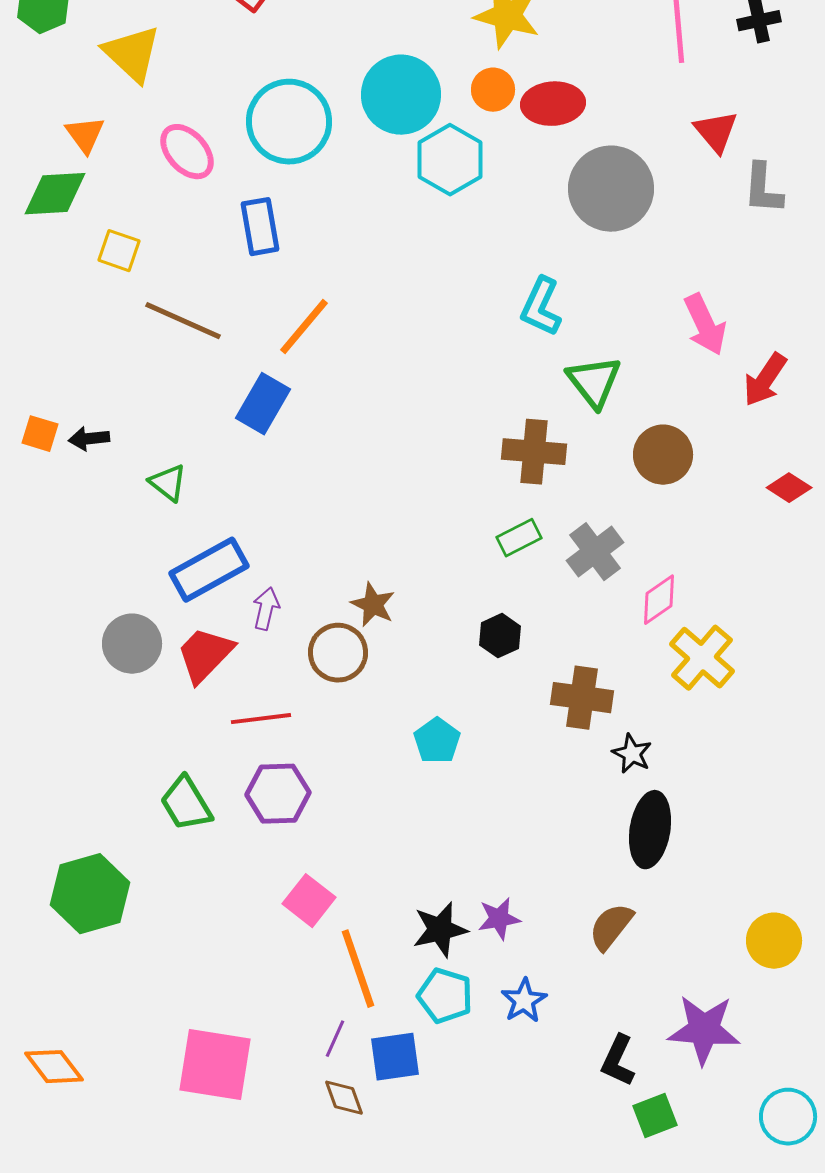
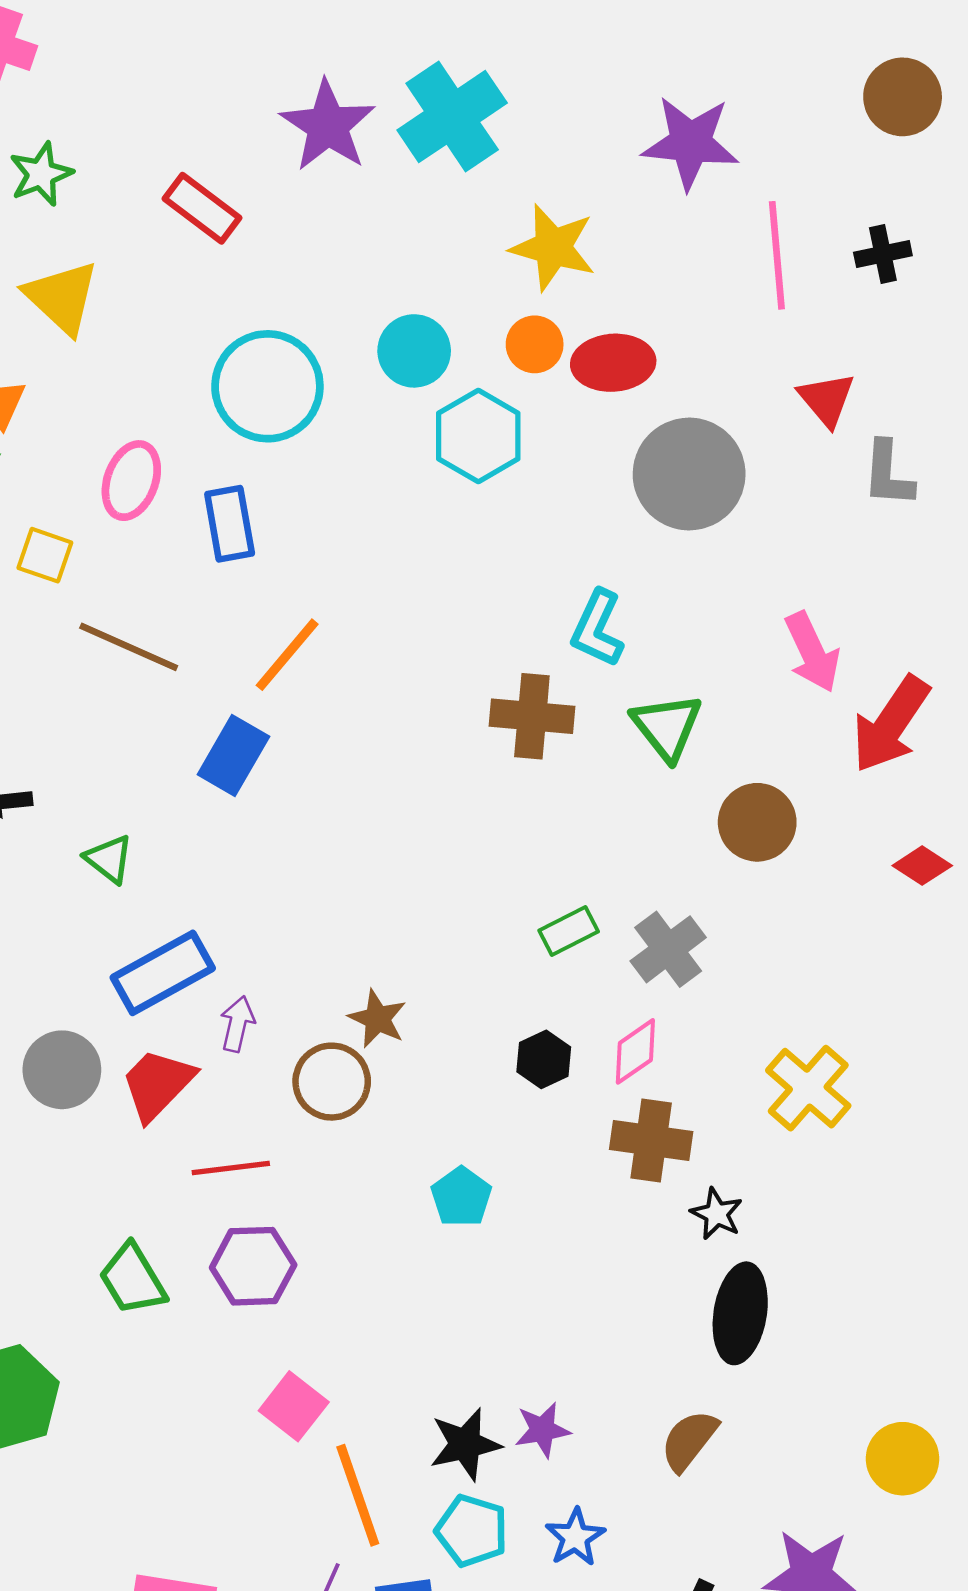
cyan circle: (401, 95) -> (414, 351), size x0.7
pink ellipse: (187, 152) -> (131, 481), moved, turned 62
red arrow: (765, 380) -> (891, 724), size x1.4
brown cross: (534, 452) -> (532, 716), moved
pink diamond: (659, 600) -> (635, 1051), moved

